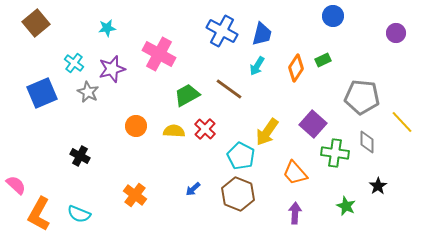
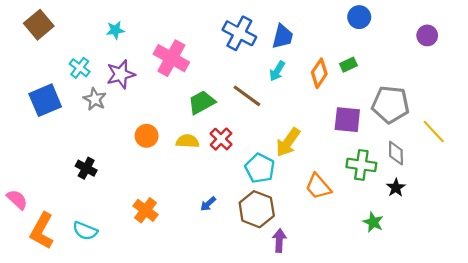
purple square: (313, 124) -> (347, 120), moved, turned -36
black star: (378, 186) -> (396, 188), moved
purple arrow: (295, 213) -> (279, 240), moved

